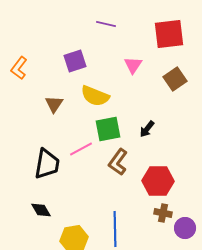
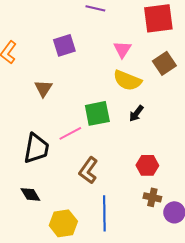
yellow semicircle: (95, 96) -> (127, 80), moved
brown L-shape: (118, 162) -> (88, 170), moved
red hexagon: (158, 181) -> (147, 165), size x0.7

